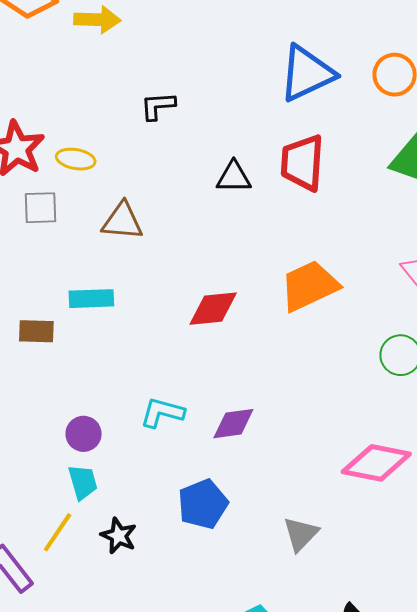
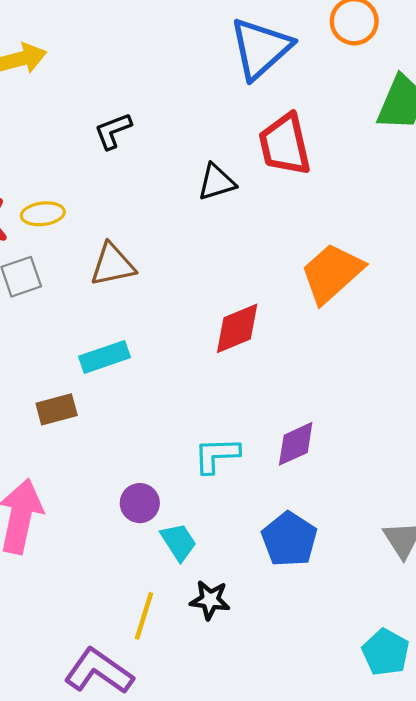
cyan trapezoid: (83, 482) -> (178, 542), moved

